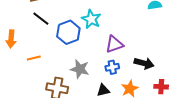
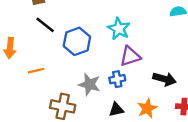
cyan star: (91, 19) -> (119, 29), moved
blue cross: (112, 67) -> (117, 79), moved

